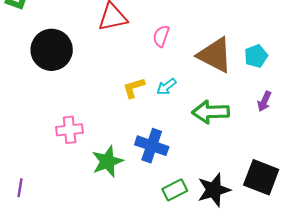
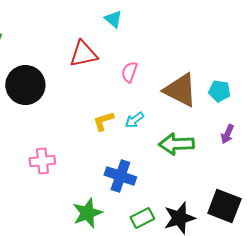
cyan pentagon: (256, 56) -> (219, 91), turned 30
green star: (107, 161) -> (87, 213), moved

